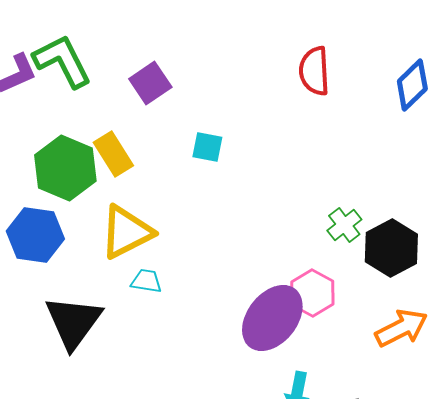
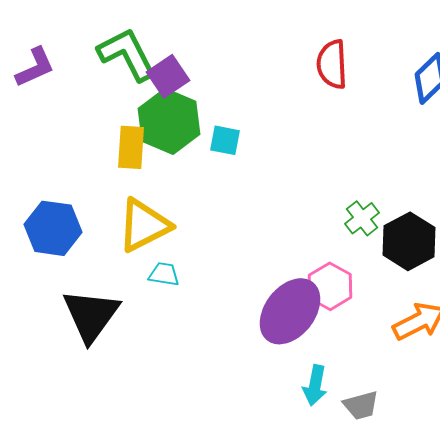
green L-shape: (62, 61) -> (127, 54), moved
yellow rectangle: (113, 154) -> (131, 147), turned 36
green hexagon: (65, 168) -> (169, 121), moved

